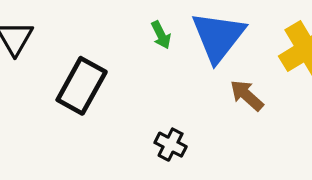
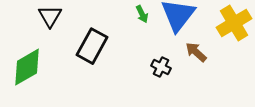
black cross: (171, 145) -> (161, 67), moved

